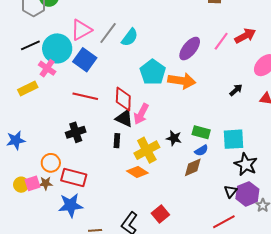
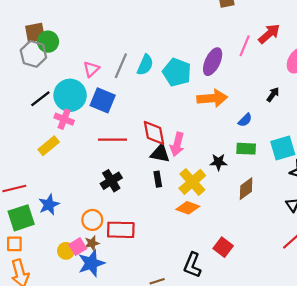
pink triangle: (81, 30) -> (91, 69), size x0.7
cyan pentagon: (153, 72) -> (177, 72), moved
blue semicircle: (201, 150) -> (245, 120), moved
blue star: (71, 205) -> (91, 263), moved

